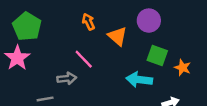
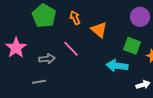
purple circle: (149, 21) -> (140, 17), moved
green pentagon: (27, 27) -> (44, 16), moved
gray arrow: (67, 78) -> (47, 59), moved

